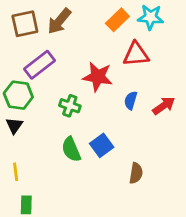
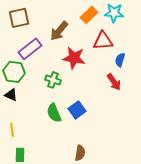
brown arrow: (59, 21) -> (59, 31), moved
blue semicircle: (131, 100) -> (120, 60), moved
red arrow: (164, 106) -> (114, 82), moved, turned 90
black triangle: (14, 126) -> (11, 95), turned -40
brown semicircle: (136, 173) -> (80, 153), moved

